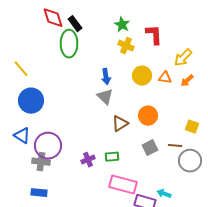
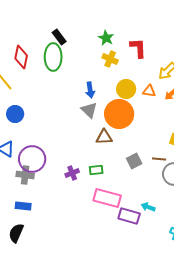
red diamond: (53, 18) -> (21, 57), moved, turned 30
blue circle: (31, 101) -> (15, 114), size x0.7
orange circle: (148, 116) -> (119, 114), moved, size x1.5
brown triangle: (120, 124) -> (104, 137), turned 30

